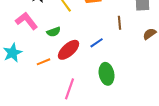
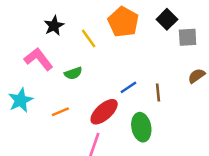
brown line: (120, 23) -> (158, 92), moved
red ellipse: (69, 50) -> (104, 112), moved

